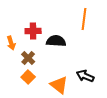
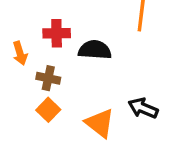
brown cross: (28, 58) -> (48, 78), turned -32

